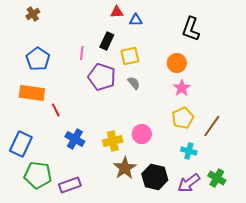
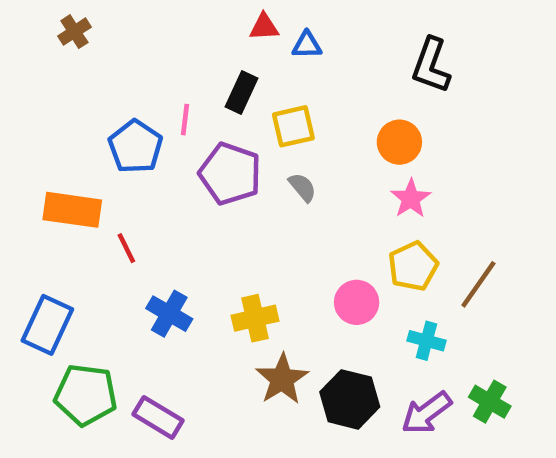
blue pentagon: (38, 59) -> (135, 147), moved
pink circle: (142, 134) -> (357, 302), moved
purple rectangle: (70, 185) -> (158, 417), turned 50

